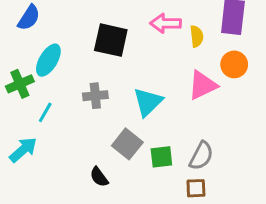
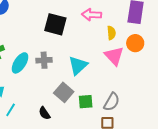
yellow semicircle: (197, 36) -> (111, 33), moved
cyan ellipse: (48, 60) -> (20, 63), moved
pink triangle: (202, 85) -> (114, 56), turned -50
cyan line: (45, 112) -> (11, 110), moved

